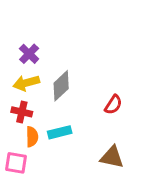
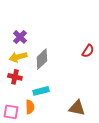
red semicircle: (113, 105) -> (88, 51), moved
orange semicircle: (32, 137) -> (30, 107), moved

